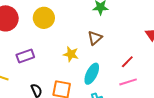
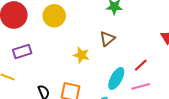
purple rectangle: (25, 56) -> (22, 51), moved
cyan ellipse: (92, 74) -> (116, 78), moved

